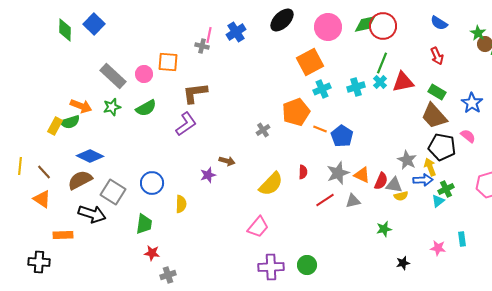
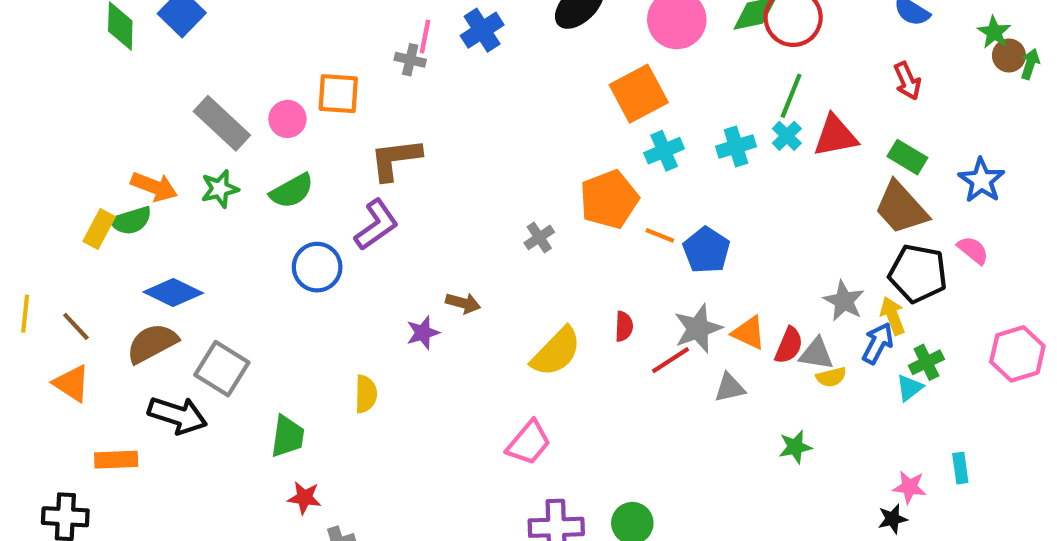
blue arrow: (423, 180) -> (878, 343), turned -60
blue circle: (152, 183) -> (317, 267), moved
red line: (325, 200) -> (670, 360), moved
black star: (403, 263) -> (893, 519), moved

